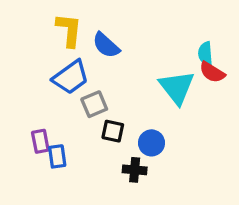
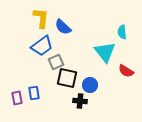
red semicircle: (212, 72) -> (126, 71), moved
black square: (113, 131) -> (67, 78), size x1.5
purple rectangle: (40, 141) -> (17, 98), moved

